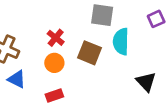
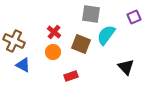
cyan semicircle: (121, 42) -> (106, 35), turned 35
red rectangle: (54, 96) -> (71, 76), moved

